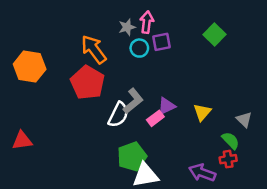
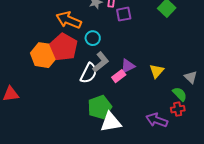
cyan circle: (139, 48) -> (93, 38), moved
orange arrow: (94, 49) -> (69, 20), turned -30
orange hexagon: (30, 67) -> (44, 55), moved

